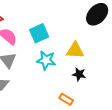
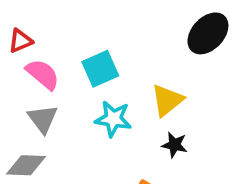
yellow triangle: (75, 50) -> (167, 100), turned -42

